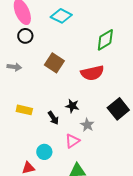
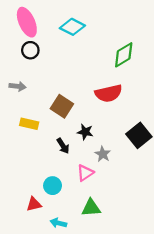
brown square: (54, 63) -> (62, 106), moved
yellow rectangle: (24, 110) -> (29, 124), moved

